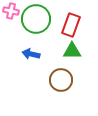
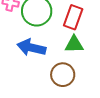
blue arrow: (31, 54) -> (31, 48), size x1.5

